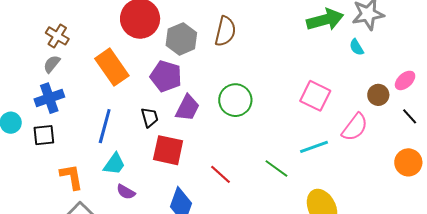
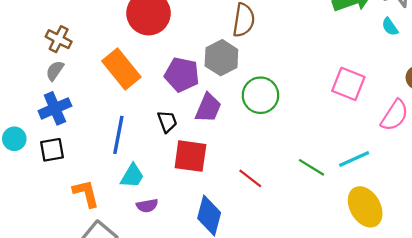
gray hexagon: (181, 39) -> (221, 58), moved
cyan line: (314, 147) -> (354, 159), moved
purple semicircle: (126, 192) -> (147, 206), turned -36

